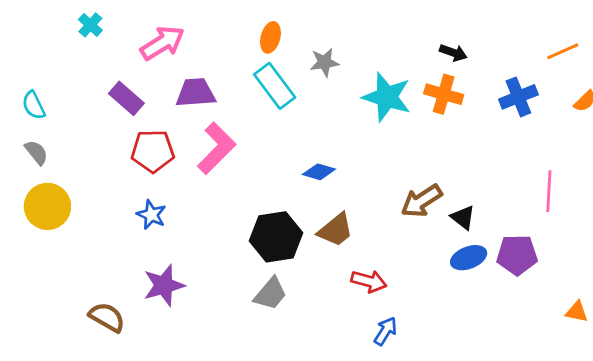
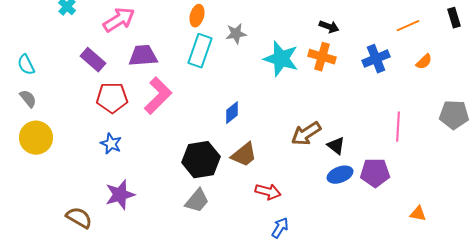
cyan rectangle: (275, 86) -> (200, 51), turned 56
blue diamond: (319, 172) -> (232, 113), turned -55

